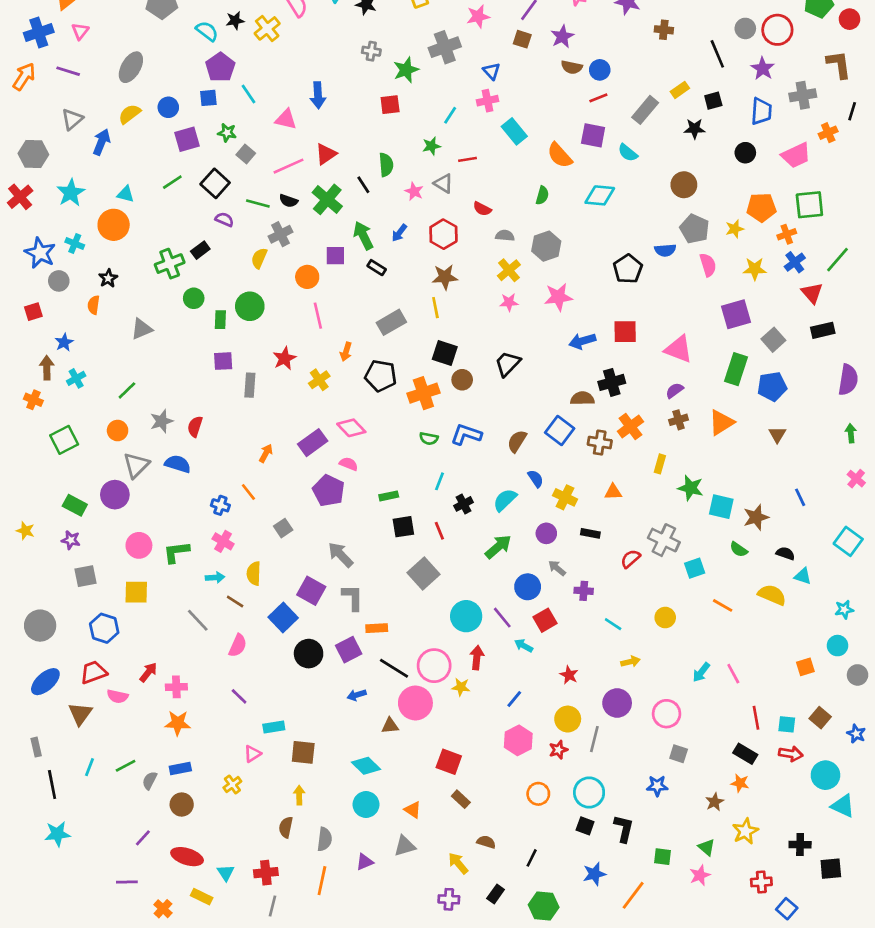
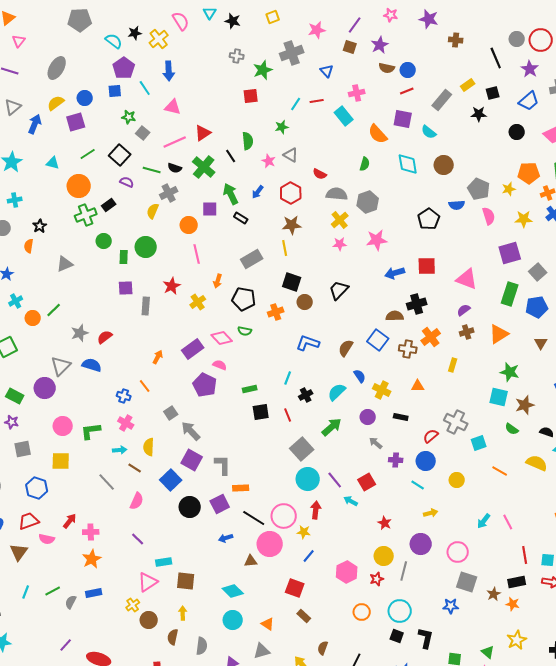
blue arrow: (318, 95) -> (169, 71), moved
pink cross: (488, 101) -> (357, 93), moved
blue trapezoid: (761, 111) -> (529, 101), turned 45
purple square: (187, 139) -> (76, 122), moved
red line: (467, 159) -> (317, 101), moved
brown circle: (684, 185) -> (444, 165), moved
cyan diamond: (600, 195) -> (408, 164), turned 75
orange circle: (114, 225) -> (79, 186), moved
gray semicircle: (505, 236) -> (337, 194), size x1.5
cyan cross: (75, 244) -> (15, 200), turned -32
orange cross: (423, 393) -> (276, 312), size x0.7
red semicircle: (195, 427) -> (105, 337), turned 35
orange circle: (118, 431) -> (33, 318), moved
green semicircle: (429, 439) -> (245, 331), moved
green star: (691, 488) -> (510, 372), moved
gray arrow: (341, 555) -> (191, 431), moved
gray square: (423, 573) -> (302, 449), moved
blue circle: (528, 587) -> (426, 461), moved
blue line: (514, 699) -> (309, 556), moved
orange star: (178, 723) -> (92, 559), turned -30
pink triangle: (252, 754) -> (148, 582), size x1.5
gray square: (679, 754) -> (467, 582), size x1.5
black rectangle: (745, 754) -> (517, 582), turned -42
brown star: (715, 802) -> (494, 594), moved
brown circle: (182, 805) -> (149, 620), moved
brown semicircle: (486, 842) -> (323, 648), turned -88

